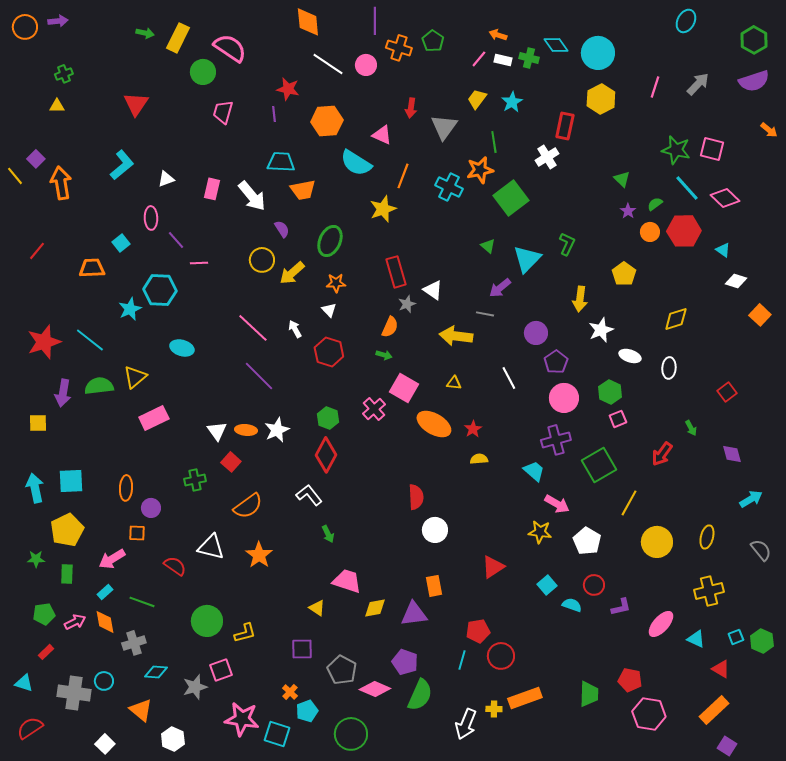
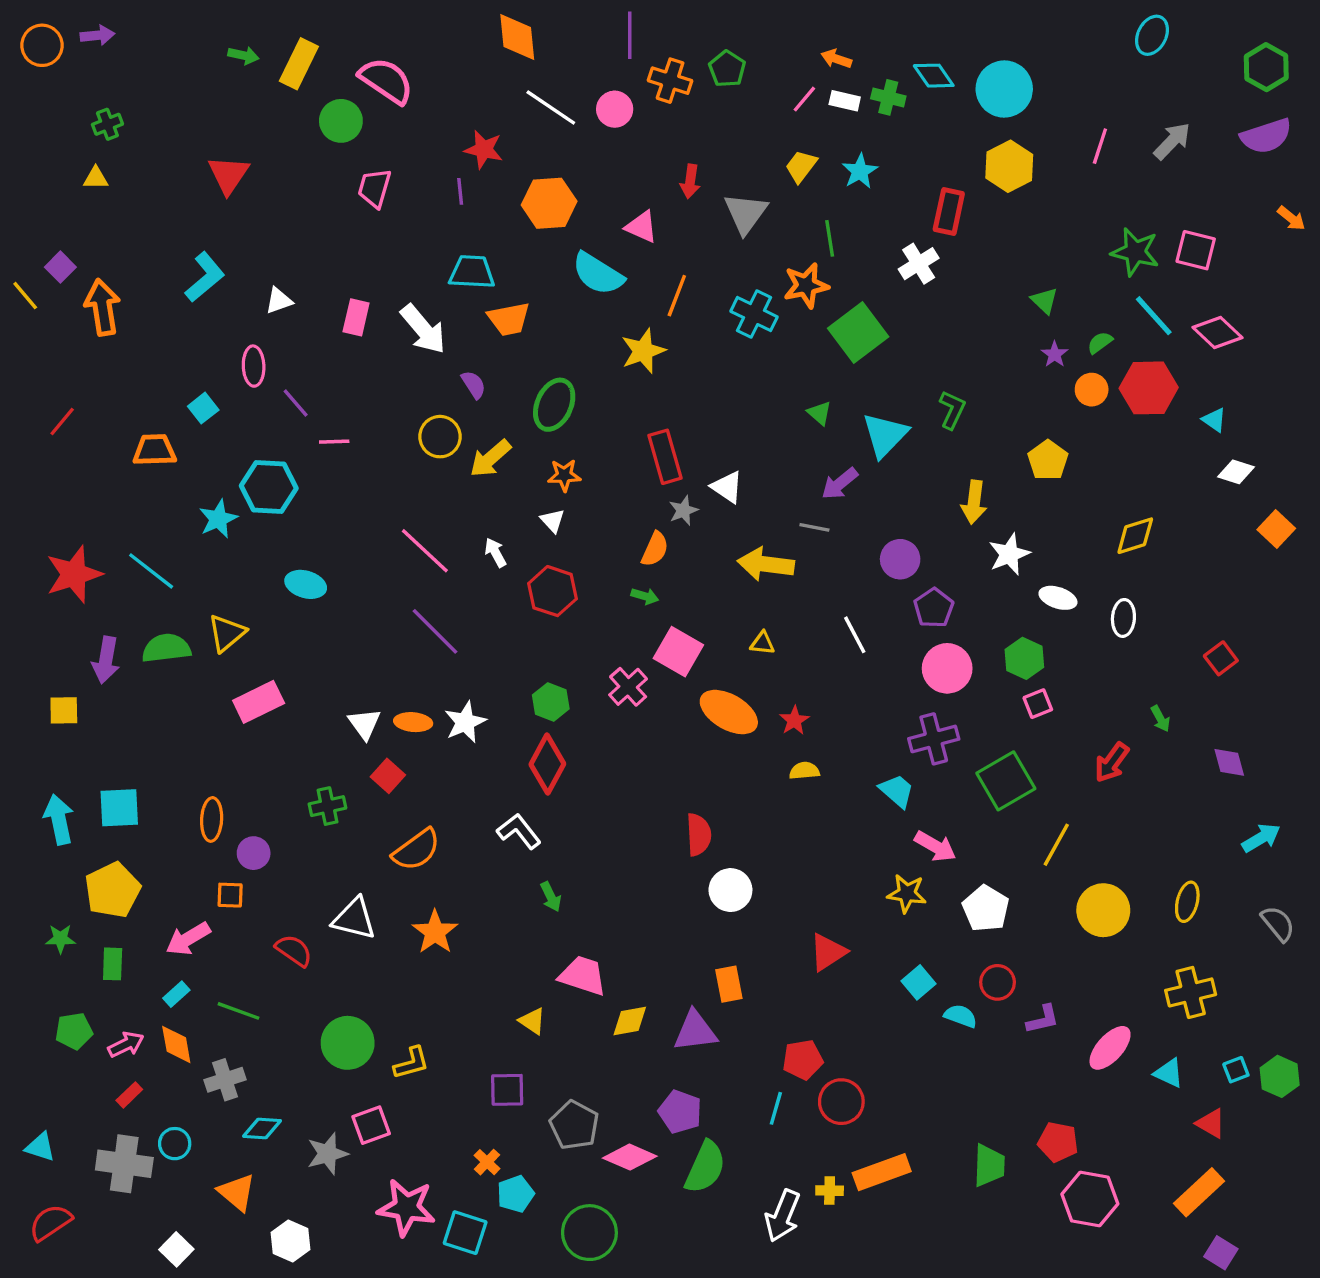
red rectangle: (46, 652) -> (129, 1095), moved

